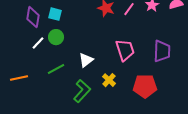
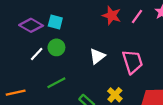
purple diamond: (33, 17) -> (31, 25), turned -70
white triangle: (86, 60) -> (97, 56), moved

